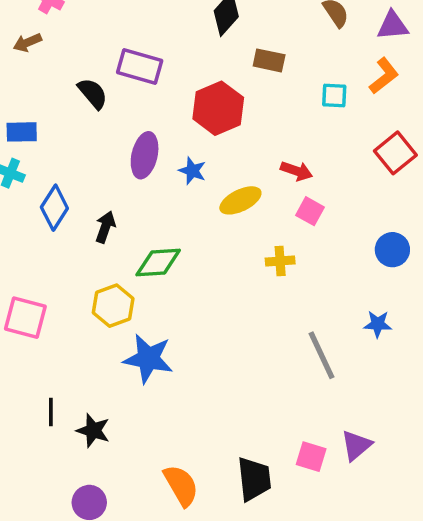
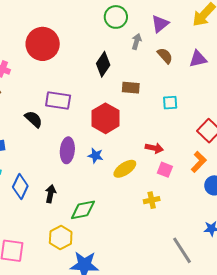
orange L-shape: (384, 76) -> (199, 162), moved

